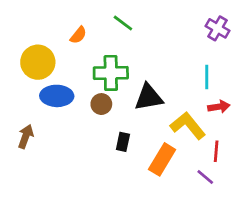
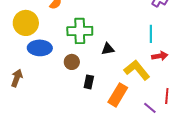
black triangle: (149, 97) -> (108, 49), size x0.6
brown circle: (101, 104) -> (72, 62), moved
red line: (216, 151) -> (167, 96), moved

